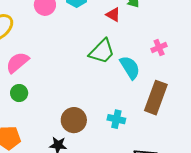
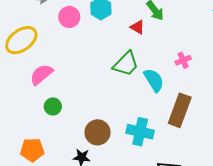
green circle: (19, 93) -> (53, 106), moved
cyan cross: (116, 119) -> (140, 132), size x1.5

